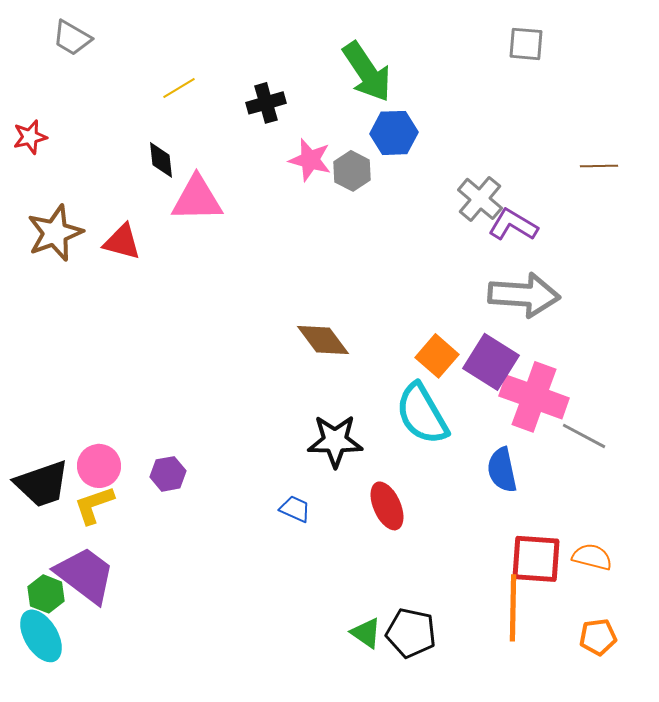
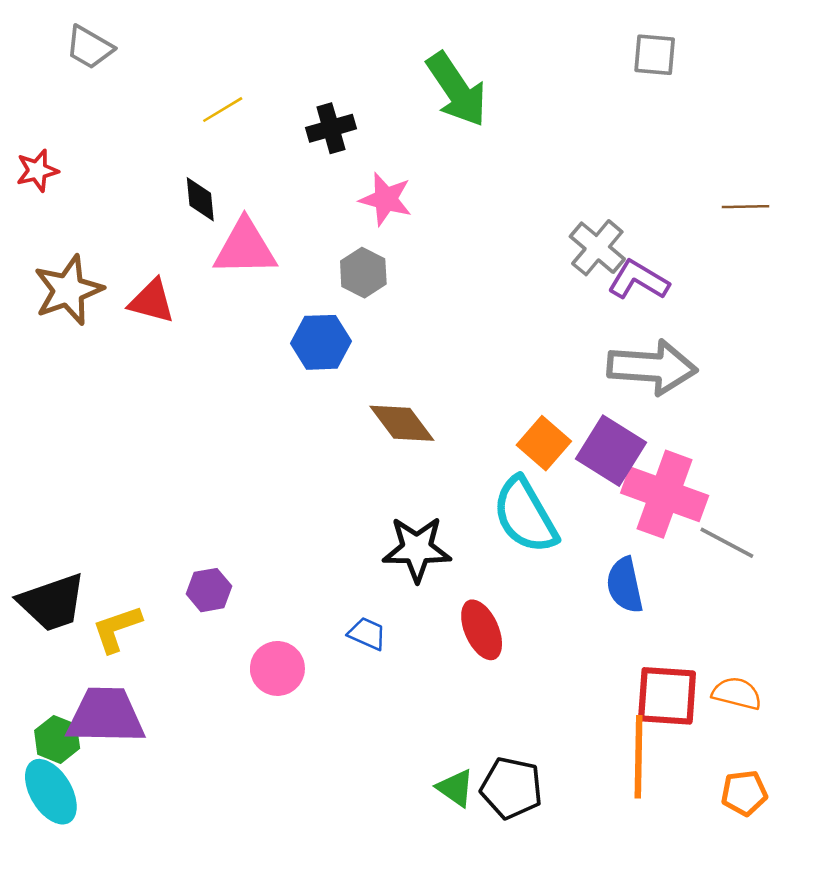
blue hexagon: (394, 133) -> (321, 342), moved
gray hexagon: (352, 171) -> (363, 273), moved
pink circle: (99, 466) -> (277, 668), moved
purple trapezoid: (85, 575) -> (106, 716), turned -36

